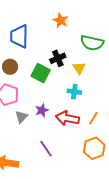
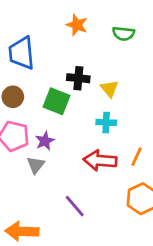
green semicircle: (92, 43) -> (123, 34), moved, size x0.7
black cross: (58, 58) -> (78, 78), turned 35
purple star: (42, 110) -> (45, 141), moved

